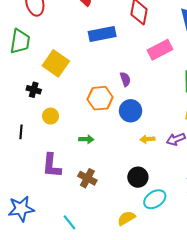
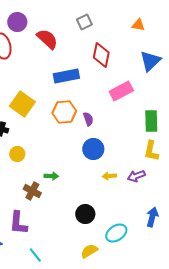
orange hexagon: (100, 98) -> (64, 112), moved
purple L-shape: (52, 166) -> (18, 223), moved
black circle: (138, 177) -> (85, 214), moved
brown cross: (87, 178) -> (32, 191), moved

